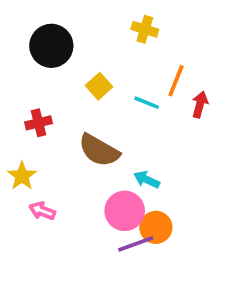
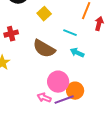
cyan line: (147, 103) -> (70, 33), moved
cyan arrow: (147, 180) -> (77, 53), moved
pink arrow: (42, 211) -> (44, 98), moved

